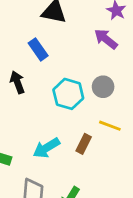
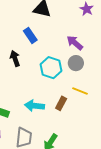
purple arrow: (106, 39) -> (75, 43), moved
cyan arrow: (46, 148) -> (34, 106), turned 36

